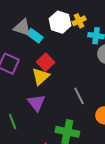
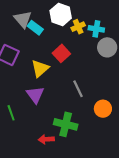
yellow cross: (79, 21) -> (78, 27), moved
gray triangle: (22, 28) -> (23, 19), turned 30
red square: (46, 62) -> (61, 53), moved

